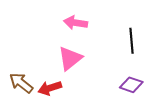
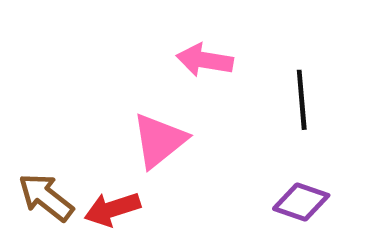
pink arrow: (76, 23) -> (205, 60), moved

